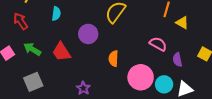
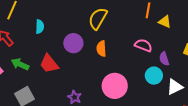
orange semicircle: (113, 59) -> (101, 49), moved
pink circle: (141, 77) -> (115, 86), moved
cyan circle: (164, 84) -> (154, 76), moved

